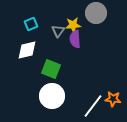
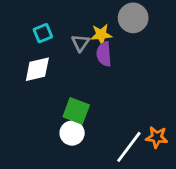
green square: (51, 69) -> (76, 111), moved
white circle: (52, 96) -> (72, 133), size x0.7

